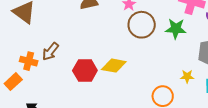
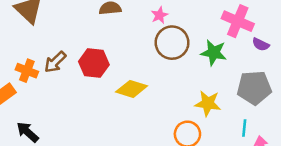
red hexagon: (85, 70) -> (94, 63), moved
yellow star: (187, 76) -> (208, 103), moved, size x1.5

